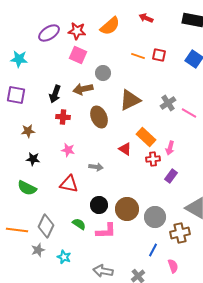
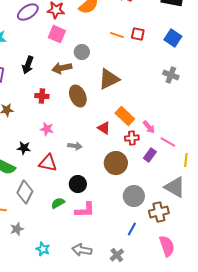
black arrow: (55, 94) -> (28, 65), moved
gray cross: (168, 103) -> (171, 75), moved, turned -35
pink line: (189, 113) -> (168, 142), moved
pink arrow: (170, 148) -> (149, 127), turned -56
black star: (33, 159) -> (24, 148), moved
brown circle: (127, 209) -> (116, 163), moved
green semicircle: (79, 224) -> (58, 203), turned -64
gray diamond: (46, 226) -> (25, 192), moved
cyan star: (64, 257) -> (43, 249), moved
pink semicircle: (173, 266) -> (167, 246), moved, size x1.5

